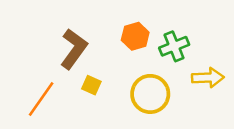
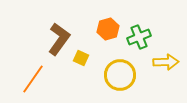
yellow square: (91, 85) -> (81, 58), moved

